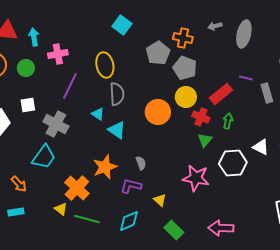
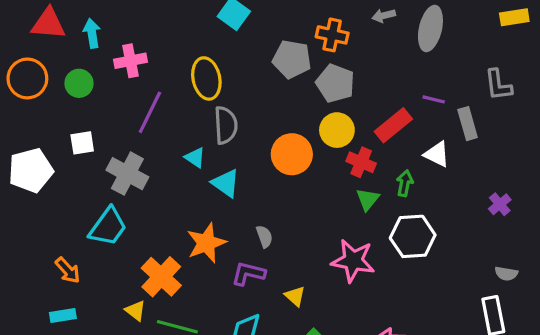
gray pentagon: (158, 53) -> (292, 59), turned -30
green arrow: (228, 121) -> (405, 183), moved
white triangle: (261, 147) -> (437, 154), moved

